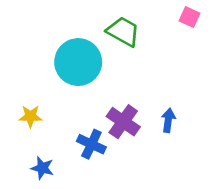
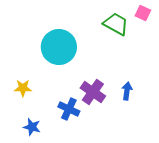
green trapezoid: (123, 32) -> (116, 24), moved

